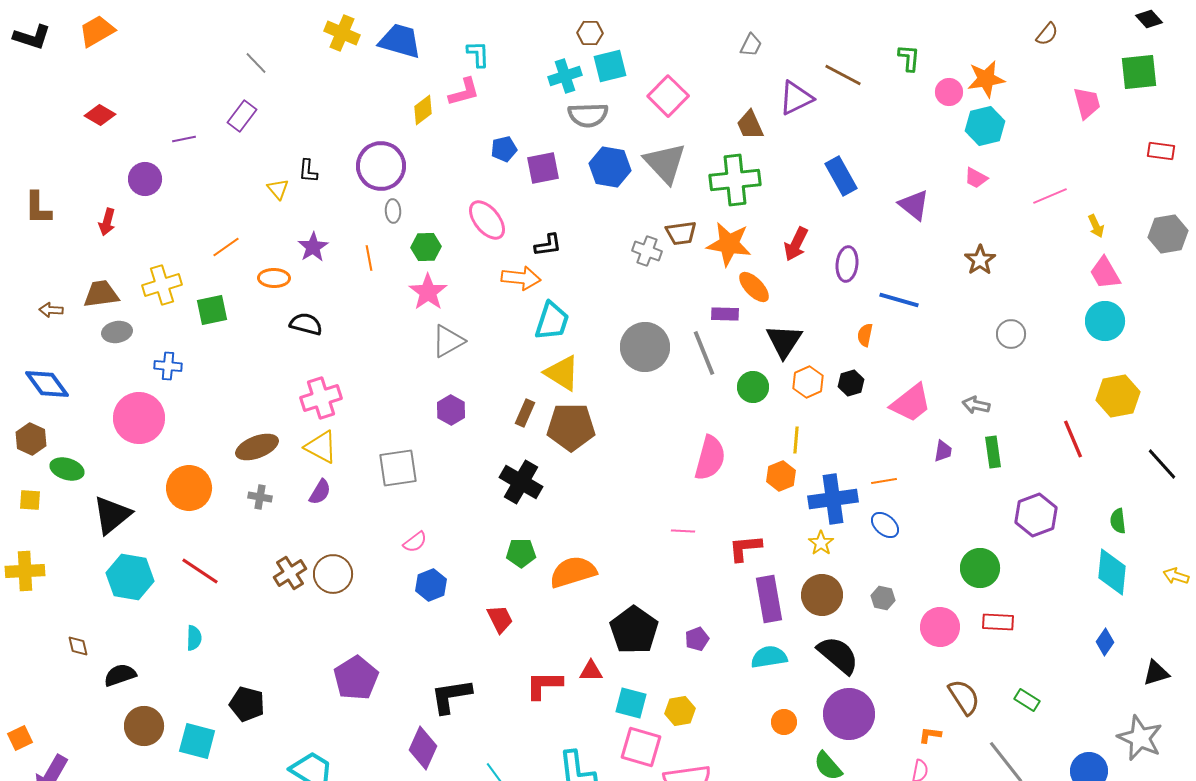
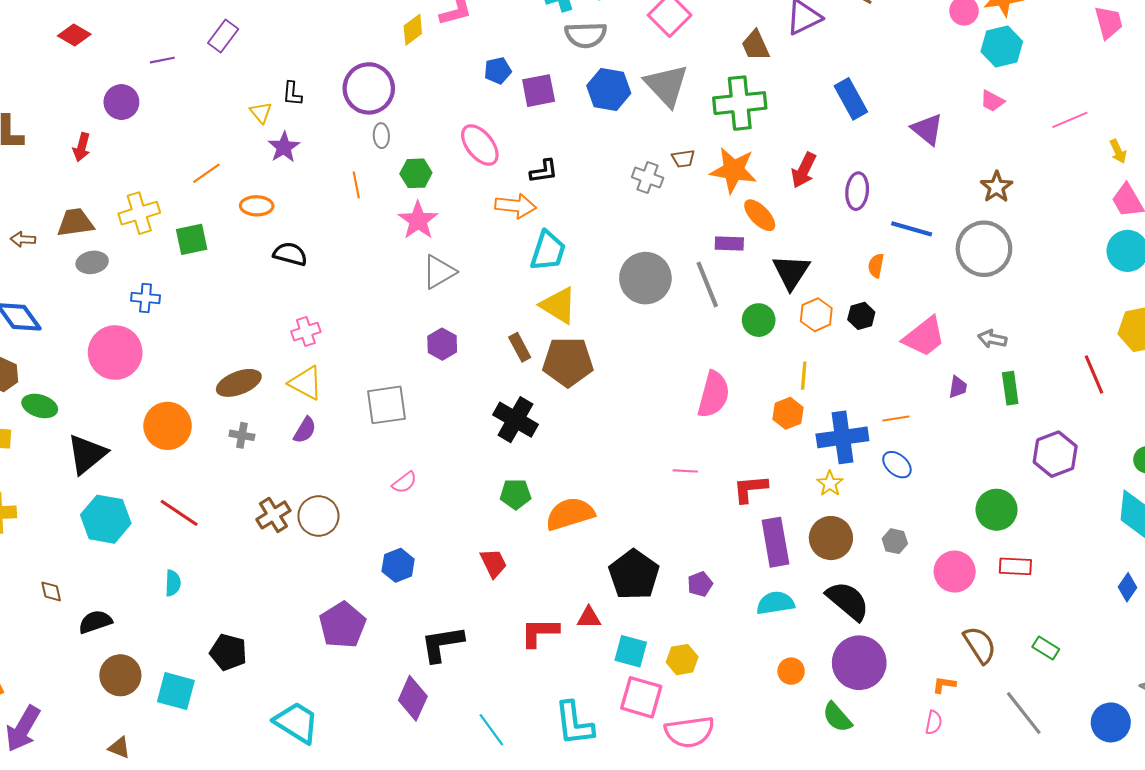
brown trapezoid: (681, 233) -> (683, 159), size x0.7
purple star: (313, 247) -> (284, 147), moved
gray circle: (1011, 334) -> (984, 249), moved, size x1.8
pink cross: (321, 398) -> (306, 332), size x0.7
brown rectangle: (525, 413) -> (520, 347), turned -52
blue hexagon: (431, 585) -> (398, 565), moved

